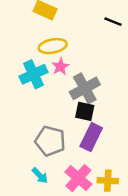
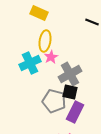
yellow ellipse: (53, 46) -> (45, 41), turned -70
gray pentagon: (50, 141) -> (54, 101), moved

